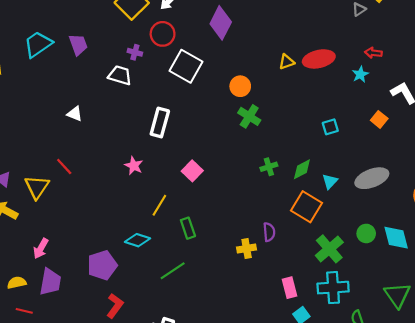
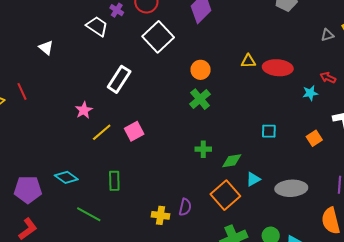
yellow line: (159, 205) -> (102, 132), moved
green line: (173, 271) -> (89, 214), turned 45

